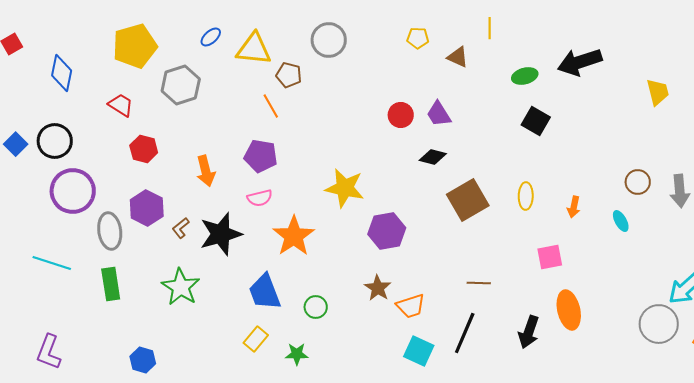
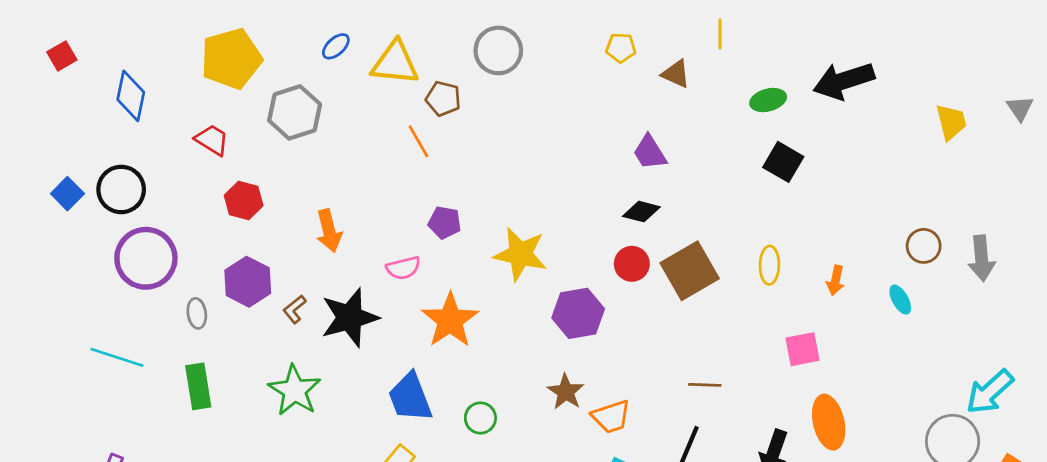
red circle: (401, 115) -> (632, 264), moved
purple pentagon: (261, 156) -> (445, 223), moved, size x0.7
gray ellipse: (110, 231) -> (197, 313), size x0.6

